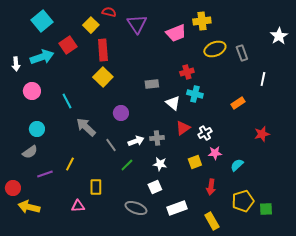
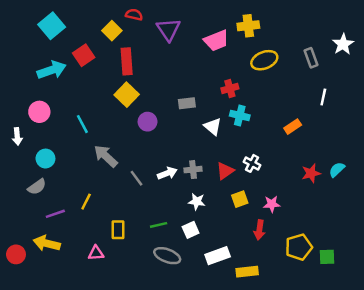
gray rectangle: (242, 53) -> (311, 58), moved
white arrow: (16, 64) -> (17, 136), moved
purple circle: (121, 113) -> (148, 122), moved
red triangle: (183, 128) -> (225, 171), moved
white cross: (205, 133) -> (252, 163), turned -32
red star: (262, 134) -> (311, 173), moved
pink star: (215, 153) -> (272, 204), moved
green line: (127, 165) -> (159, 225), moved, turned 32
cyan semicircle: (237, 165) -> (337, 170), moved
red circle: (13, 188) -> (16, 254), moved
yellow arrow: (29, 207) -> (47, 243), moved
yellow rectangle: (212, 221) -> (247, 272), moved, turned -66

